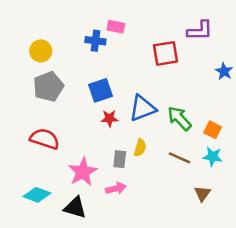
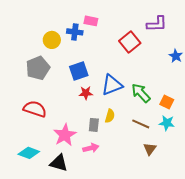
yellow circle: (41, 51) -> (52, 40), moved
red square: (165, 53) -> (130, 42), turned -30
brown triangle: (202, 193) -> (150, 149), moved

